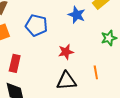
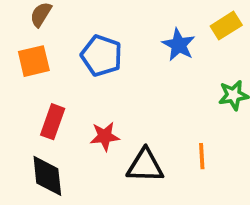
red star: (66, 52) -> (105, 136), moved

